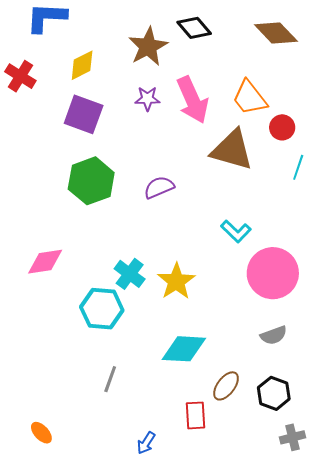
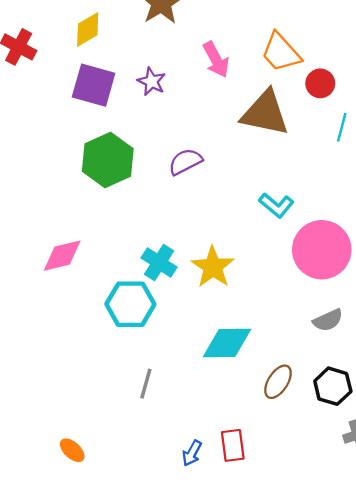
purple star: (147, 99) -> (152, 82), moved, turned 30
pink arrow: (192, 100) -> (216, 60), size x0.7
red rectangle: (195, 415) -> (233, 445), moved

